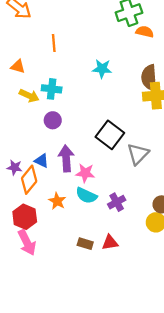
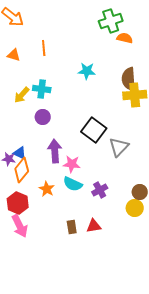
orange triangle: (18, 66) -> (14, 55), moved
yellow arrow: (29, 96) -> (22, 95), turned 108
blue triangle: (41, 161) -> (20, 153), moved
brown rectangle: (85, 244) -> (72, 227), turned 64

